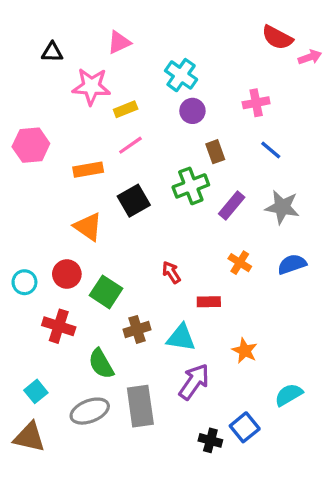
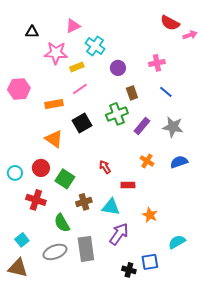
cyan cross: (181, 75) -> (95, 46), moved
blue square: (245, 427) -> (150, 262), turned 30

